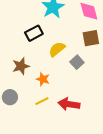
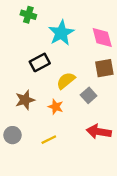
orange star: (43, 79) -> (56, 107), moved
red arrow: (69, 104) -> (99, 132), moved

